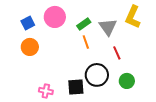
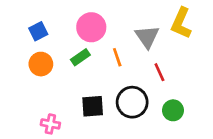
pink circle: (55, 17) -> (91, 27), moved
green rectangle: (84, 24) -> (80, 57), moved
black square: (76, 87) -> (93, 106), moved
pink cross: (46, 91) -> (50, 124), moved

